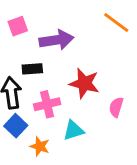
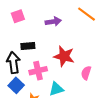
purple arrow: (57, 40) -> (53, 22), moved, size x0.7

